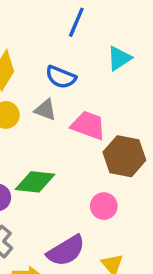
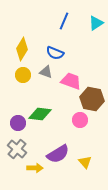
cyan triangle: (119, 58) -> (96, 23), moved
pink circle: (104, 206) -> (80, 120), moved

